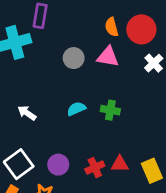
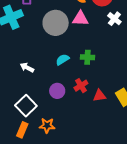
gray circle: (74, 58) -> (56, 23), size x1.6
purple circle: (58, 165) -> (57, 91), moved
red cross: (95, 168) -> (81, 86), moved

